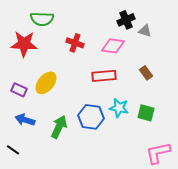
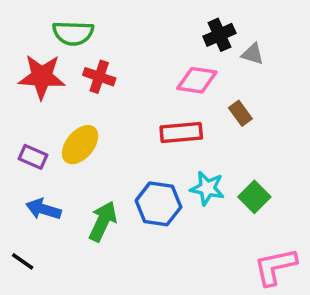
red cross: (75, 43) -> (99, 77), moved
brown rectangle: (146, 73) -> (240, 113), moved
green square: (146, 113) -> (254, 197), turned 30

